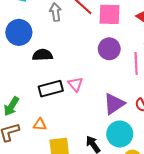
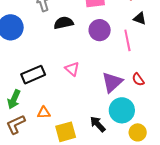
black semicircle: (42, 55) -> (64, 23), moved
black rectangle: (51, 89) -> (33, 75), moved

